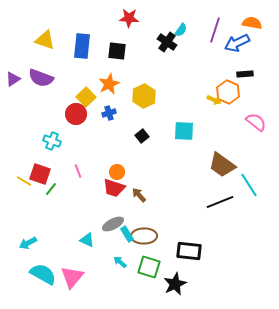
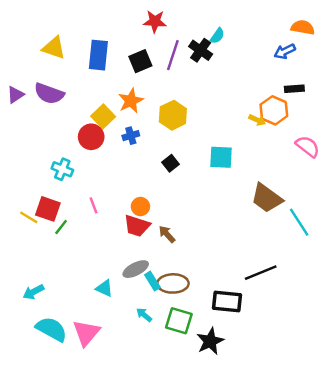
purple line: (215, 30) -> (173, 55), moved
blue arrow: (237, 43) -> (285, 51), size x0.7
black square: (117, 51) -> (140, 61), turned -30
black line: (220, 202) -> (261, 273), moved

